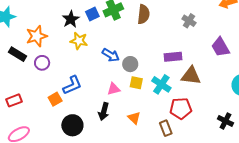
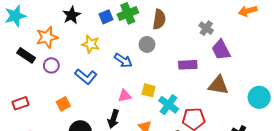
black star: (71, 19) -> (72, 15), moved
purple trapezoid: (220, 47) -> (221, 50), moved
gray circle: (130, 64) -> (147, 44), moved
brown triangle: (191, 76) -> (218, 85), moved
cyan cross: (161, 84) -> (169, 105), moved
blue L-shape: (72, 85) -> (86, 76), moved, turned 60

